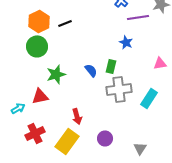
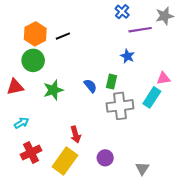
red triangle: (40, 96) -> (15, 87), moved
cyan rectangle: (149, 98) -> (152, 97), moved
cyan arrow: (18, 108) -> (21, 123), moved

